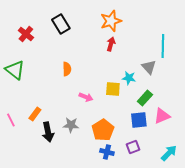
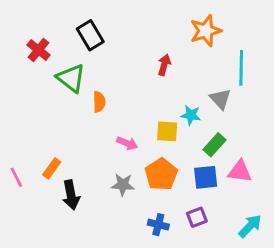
orange star: (111, 21) -> (206, 31), moved
green triangle: (15, 70) -> (71, 78), moved
pink triangle: (162, 116) -> (240, 171), turned 30
gray star: (71, 125) -> (123, 185), moved
orange pentagon: (103, 130) -> (161, 174), moved

